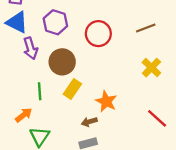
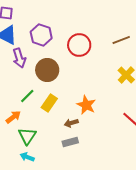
yellow rectangle: (72, 89) -> (49, 103), moved
green line: (40, 91) -> (27, 96), turned 49

